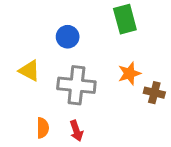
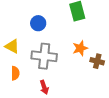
orange semicircle: (43, 128) -> (15, 73), moved

